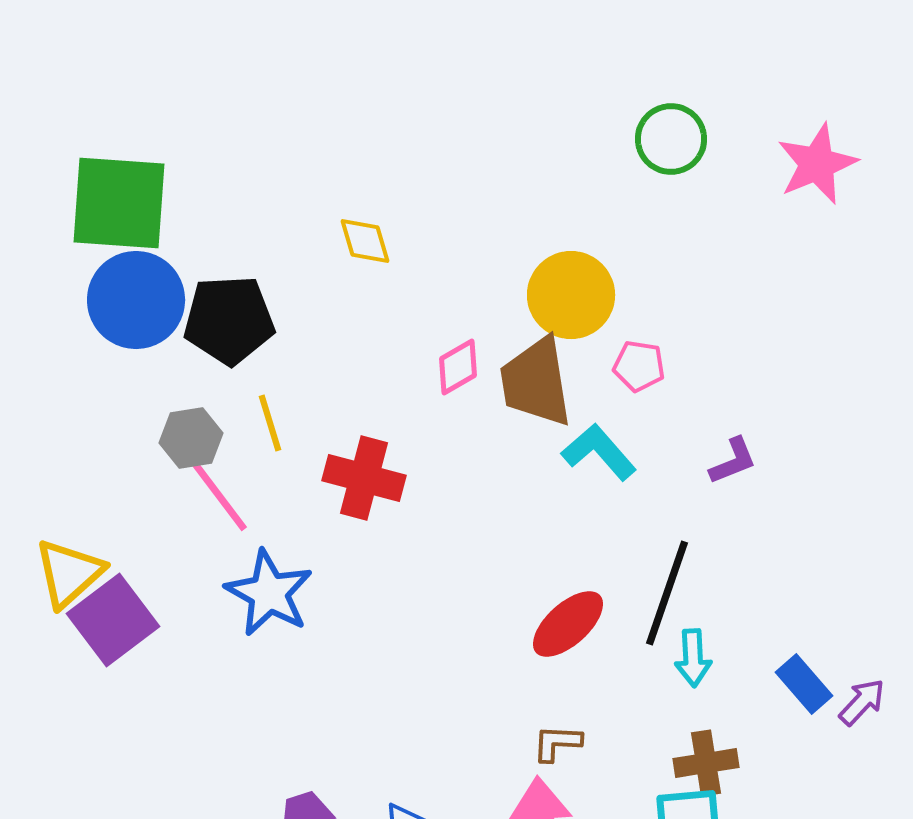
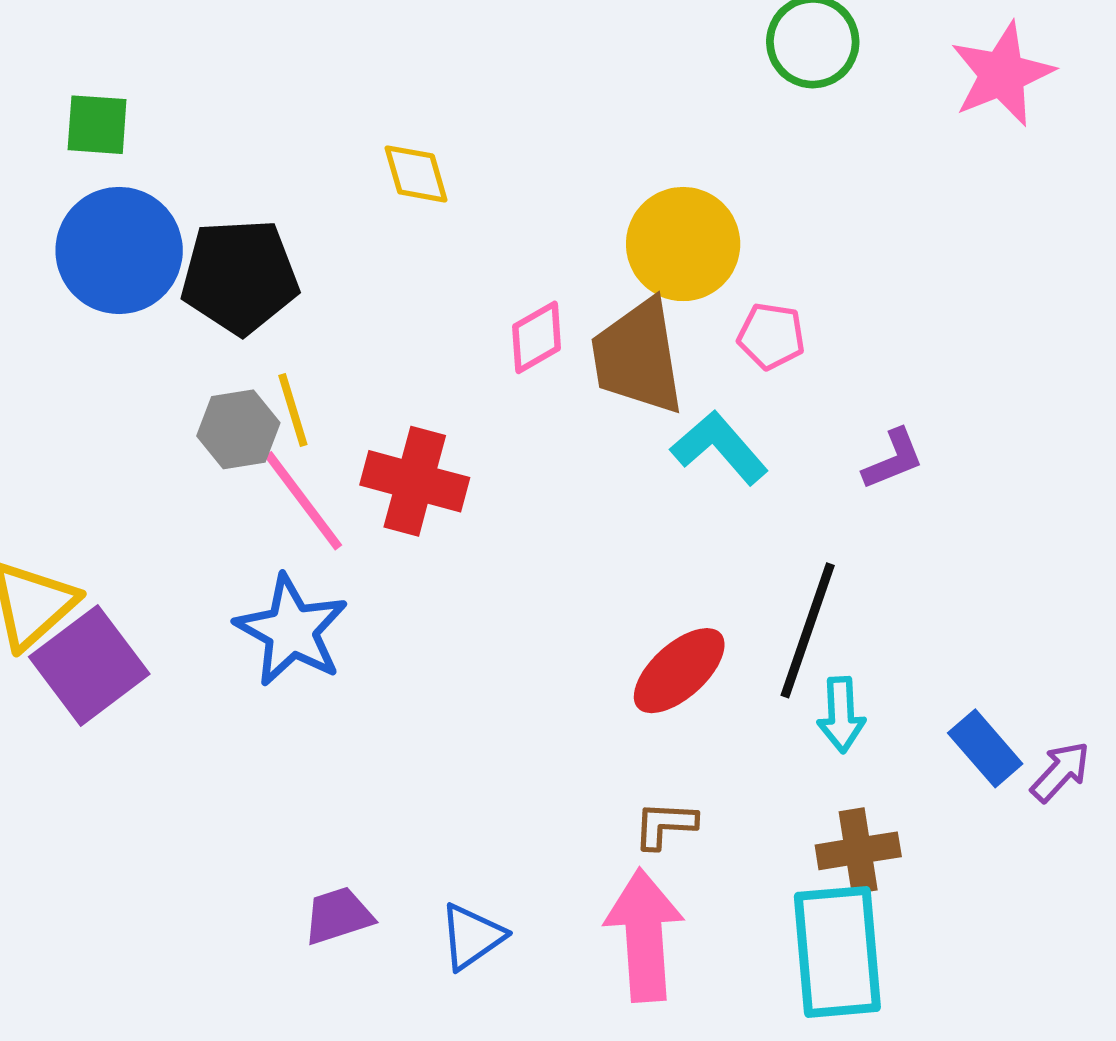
green square: (119, 203) -> (97, 125), size x0.5
gray hexagon: (191, 438) -> (238, 429), moved
pink line: (217, 493) -> (303, 501), moved

